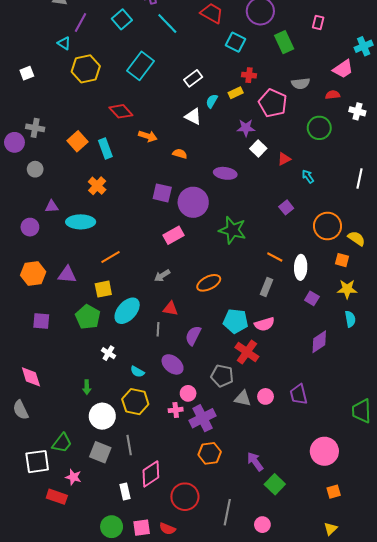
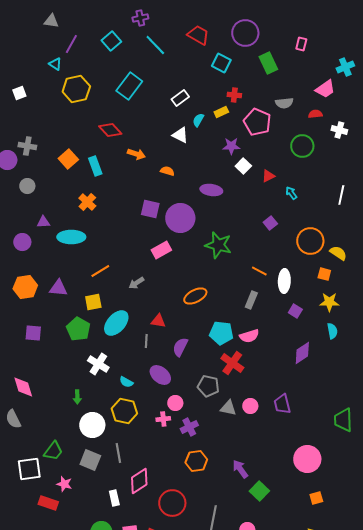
gray arrow: (162, 276) -> (136, 283), moved
white cross: (108, 353) -> (98, 364), size x1.5
purple cross: (202, 418) -> (189, 427), size x0.7

